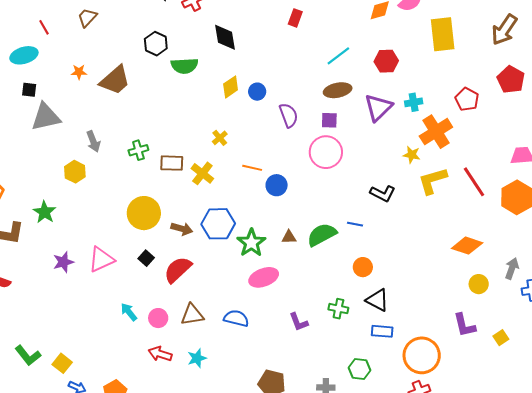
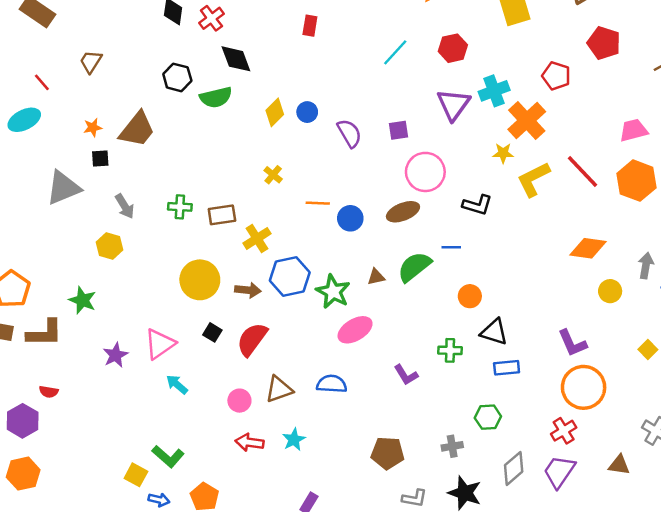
red rectangle: (295, 18) -> (310, 26), moved
black diamond: (225, 37) -> (236, 59), moved
black square: (29, 90) -> (100, 159), moved
brown ellipse: (338, 90) -> (403, 212), moved
cyan cross: (414, 102) -> (494, 91), size x1.4
green cross: (138, 150) -> (180, 207), turned 30
pink circle: (326, 152) -> (425, 172), moved
yellow cross: (202, 173) -> (257, 238), moved, turned 30
cyan arrow: (129, 312) -> (177, 384), moved
purple L-shape: (464, 325) -> (572, 343), moved
green L-shape: (28, 355) -> (168, 456), moved
orange circle: (422, 355) -> (584, 387), moved

